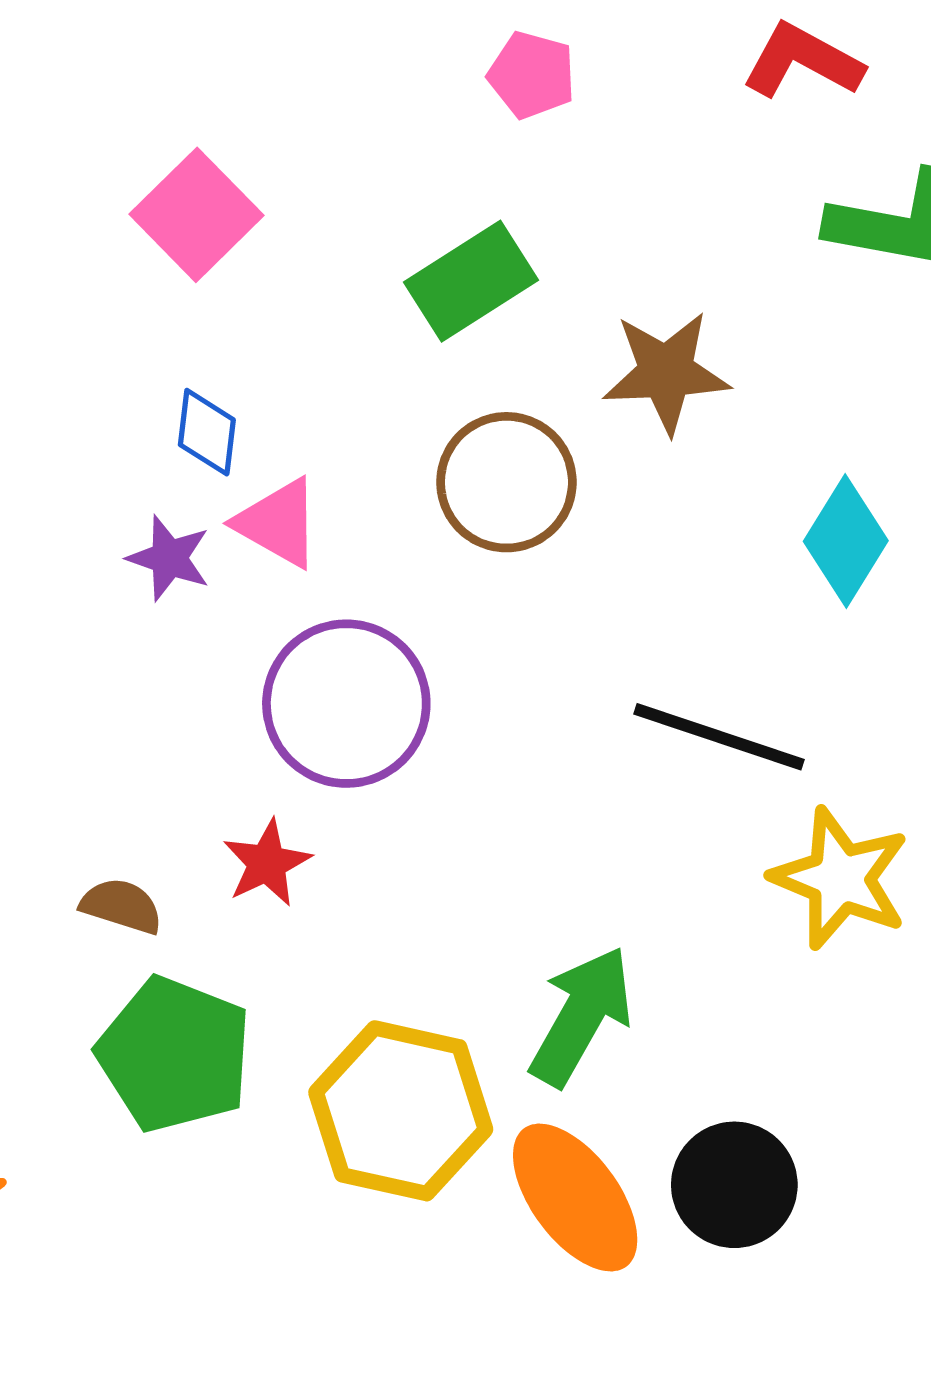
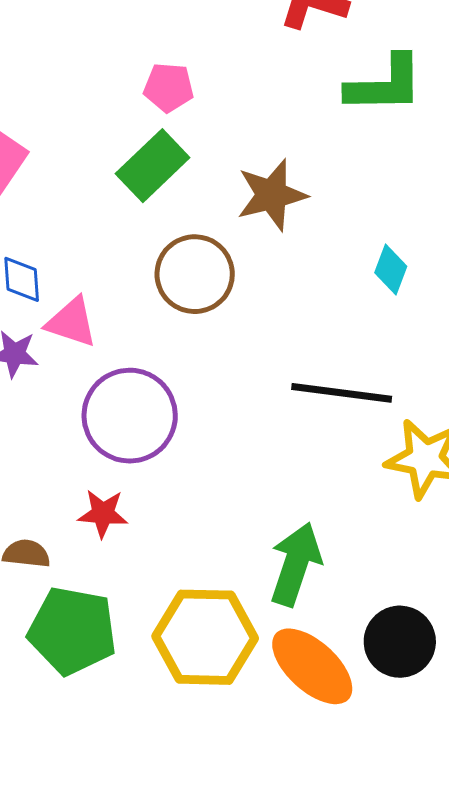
pink pentagon: (532, 75) -> (169, 87), moved
cyan diamond: (846, 541) -> (391, 269), size x0.7
red star: (267, 863) -> (103, 514), turned -30

